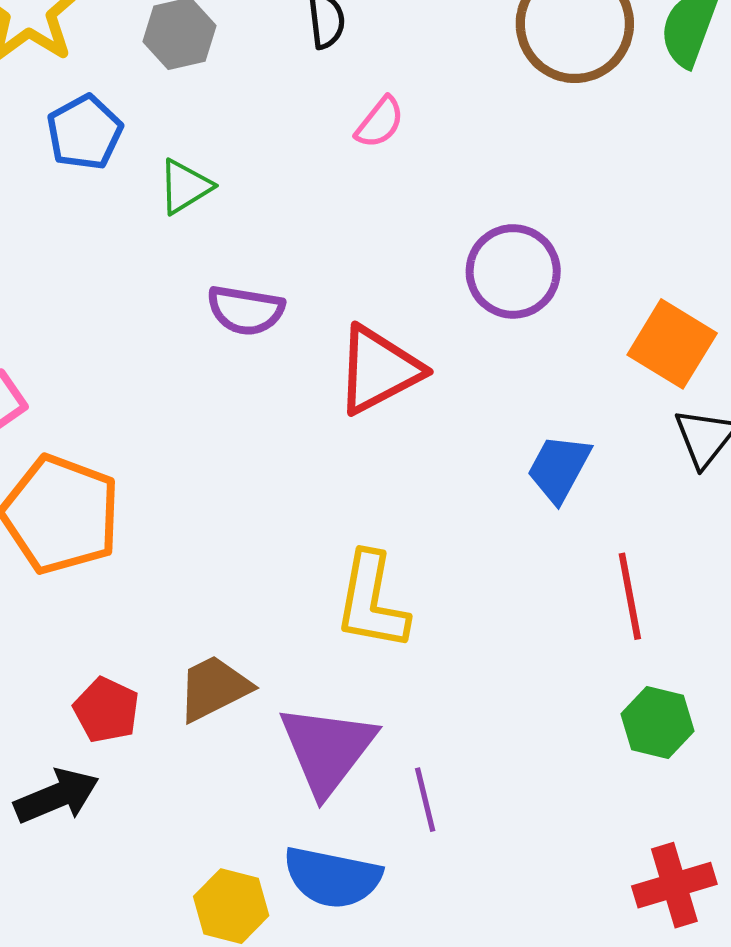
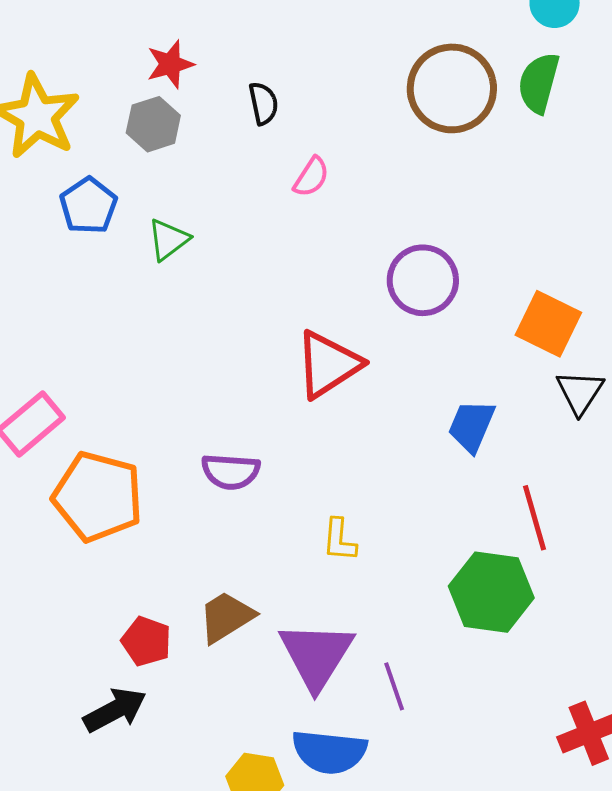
purple semicircle: (246, 310) -> (231, 472), moved
yellow L-shape: (372, 601) -> (339, 540), size x0.6
green hexagon: (657, 722) -> (491, 592), moved, size x1.5

